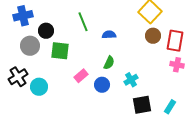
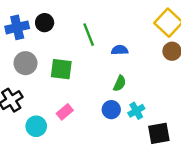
black circle: (46, 31) -> (45, 23), moved
pink rectangle: (81, 76) -> (65, 112), moved
cyan cross: (131, 80) -> (136, 111), moved
cyan circle: (39, 87) -> (36, 126), moved

